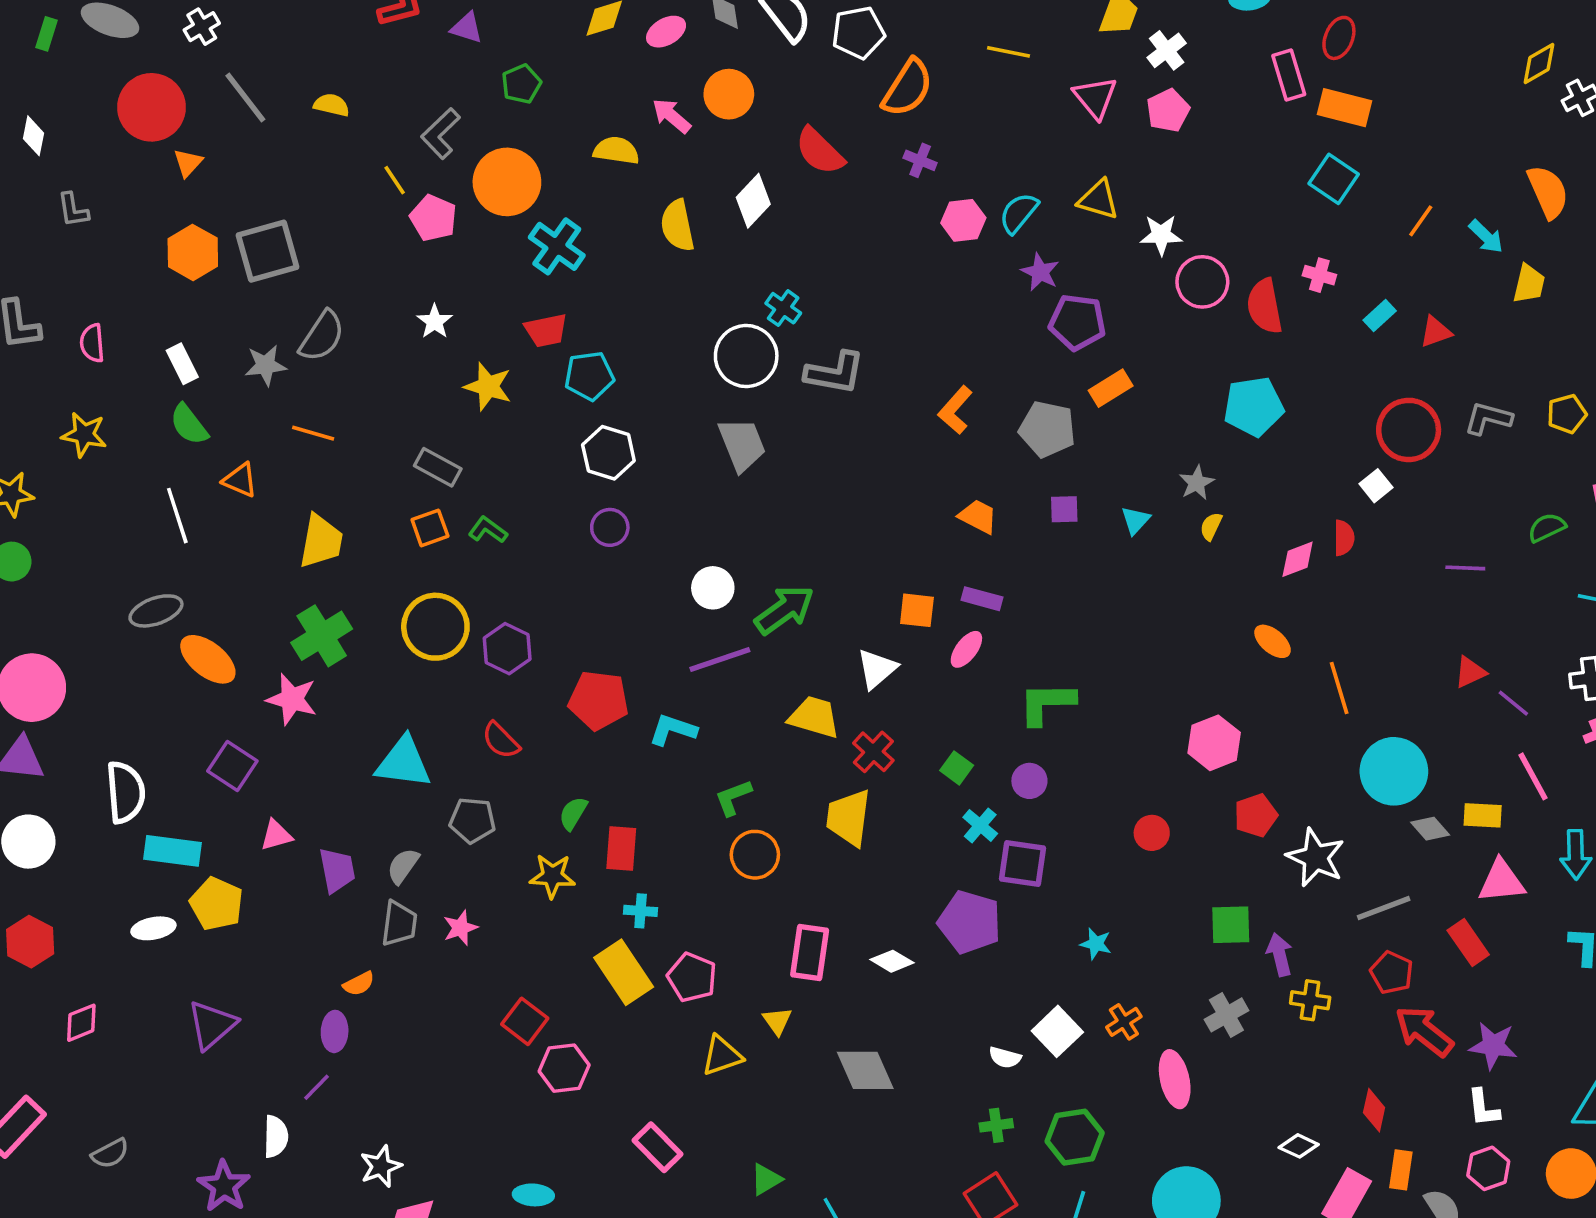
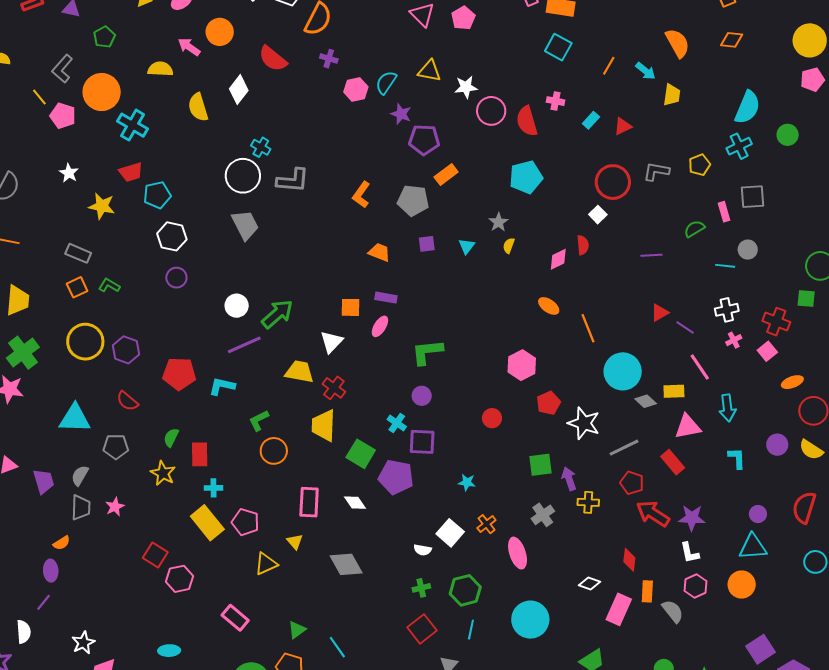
green square: (957, 768) -> (361, 454), moved, size x1.6
yellow star: (552, 876) -> (163, 473), turned 30
white diamond: (892, 961) -> (355, 503), turned 30

